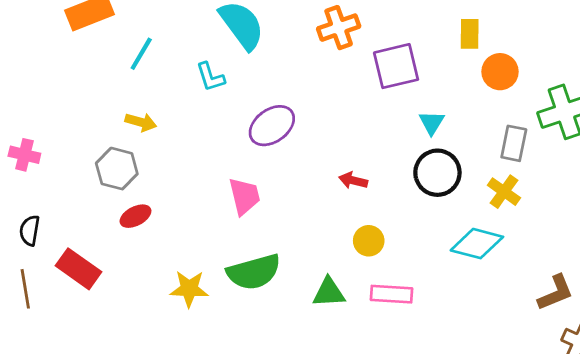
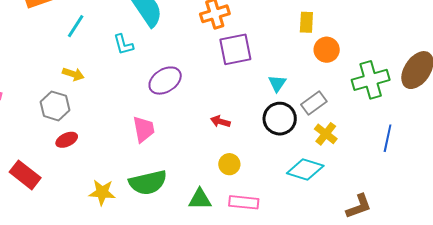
purple square: (396, 66) -> (235, 49), moved
gray rectangle: (514, 143) -> (314, 103), moved, turned 40

